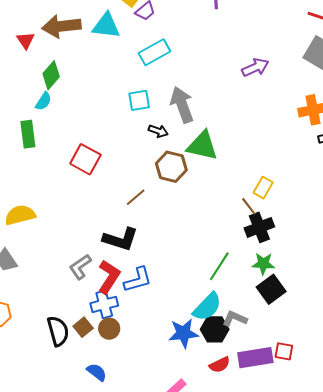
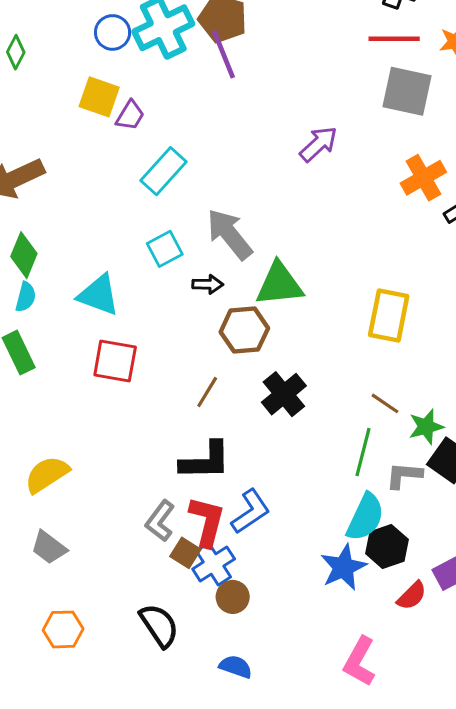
cyan triangle: (106, 26) -> (99, 295), moved, turned 32
yellow rectangle: (263, 188) -> (389, 316), size x1.6
brown line: (249, 206) -> (385, 403), moved
black cross: (259, 227) -> (284, 394), moved
gray L-shape: (235, 319) -> (404, 475), moved
brown square: (83, 327) -> (185, 553), moved

